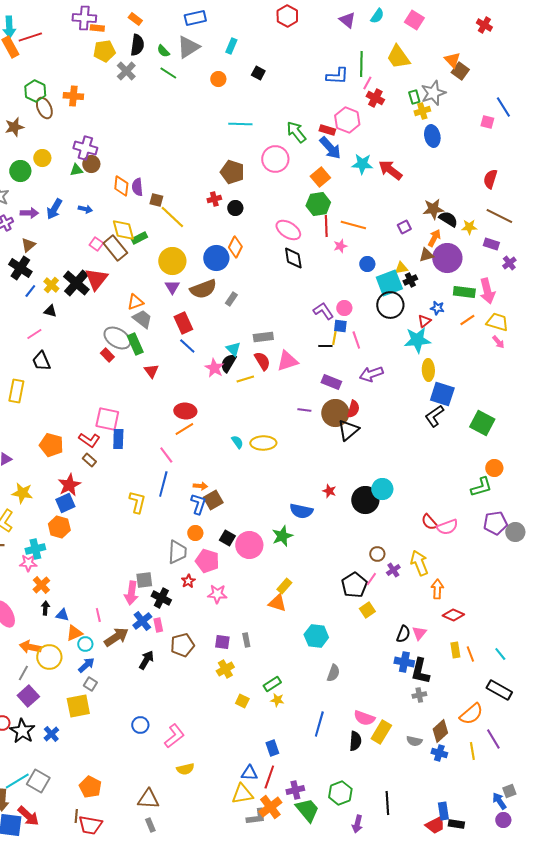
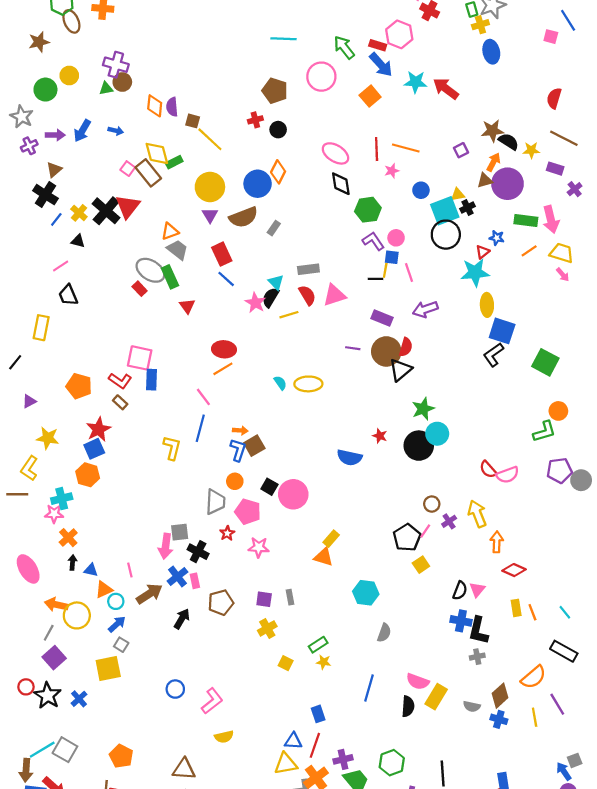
green hexagon: (318, 204) -> (368, 210), moved
green star: (282, 536) -> (423, 409), moved

